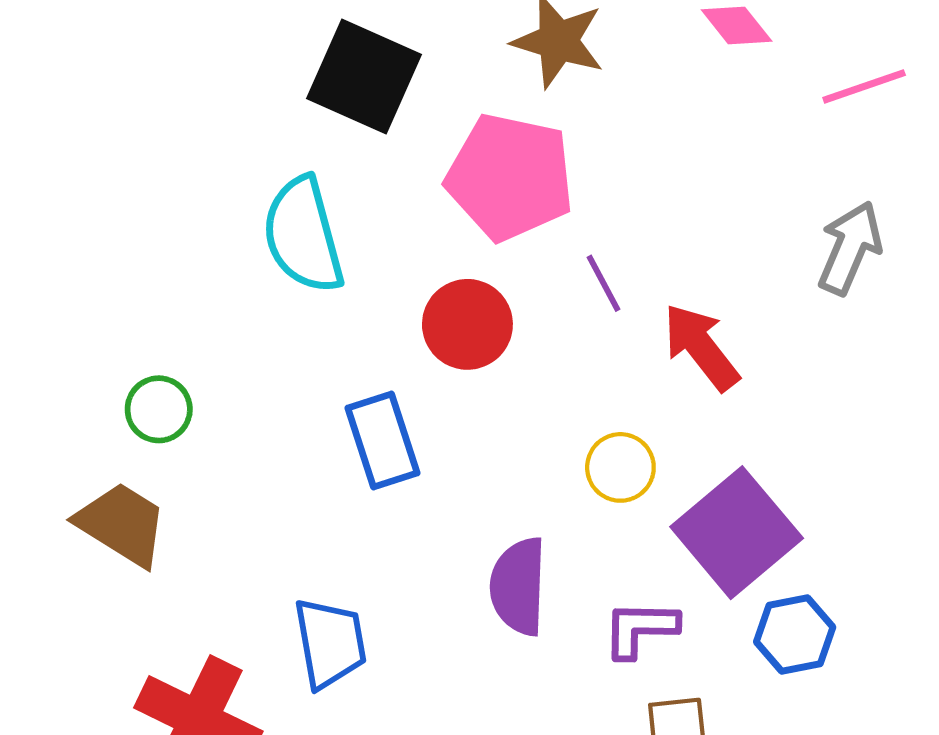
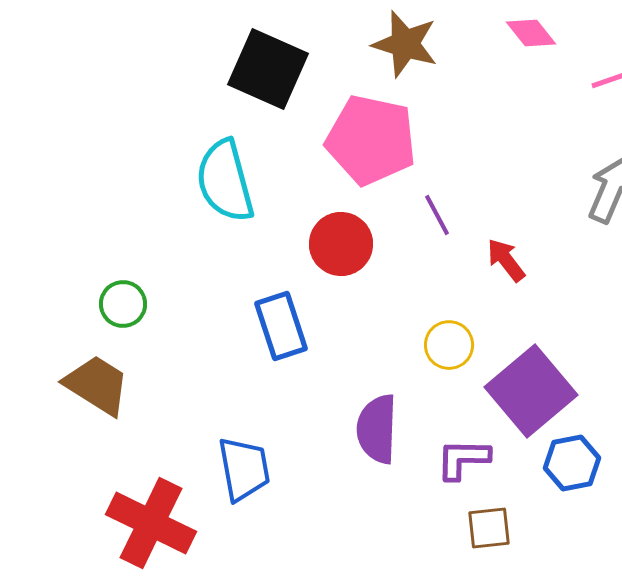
red arrow: (701, 347) -> (506, 260), size x0.7

